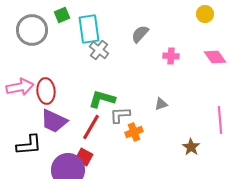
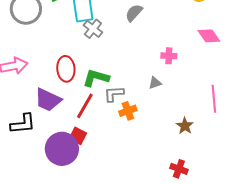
pink cross: (171, 56) -> (169, 56), moved
red ellipse: (46, 91) -> (66, 69), moved

